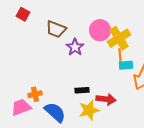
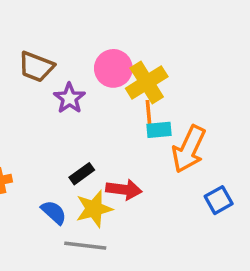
black rectangle: (82, 90) -> (82, 174), turned -32
blue semicircle: (55, 112) -> (54, 212), moved, size x0.7

